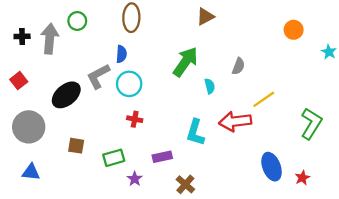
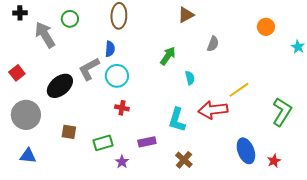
black cross: (22, 36) -> (20, 13), moved
gray arrow: (50, 39) -> (45, 35), turned -36
green arrow: (185, 62) -> (168, 56), size x0.7
gray semicircle: (238, 66) -> (213, 44), moved
brown cross: (185, 184) -> (184, 160), moved

